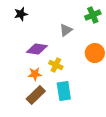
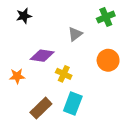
orange star: (35, 74) -> (17, 76), moved
cyan rectangle: (64, 91) -> (73, 103), turned 30

